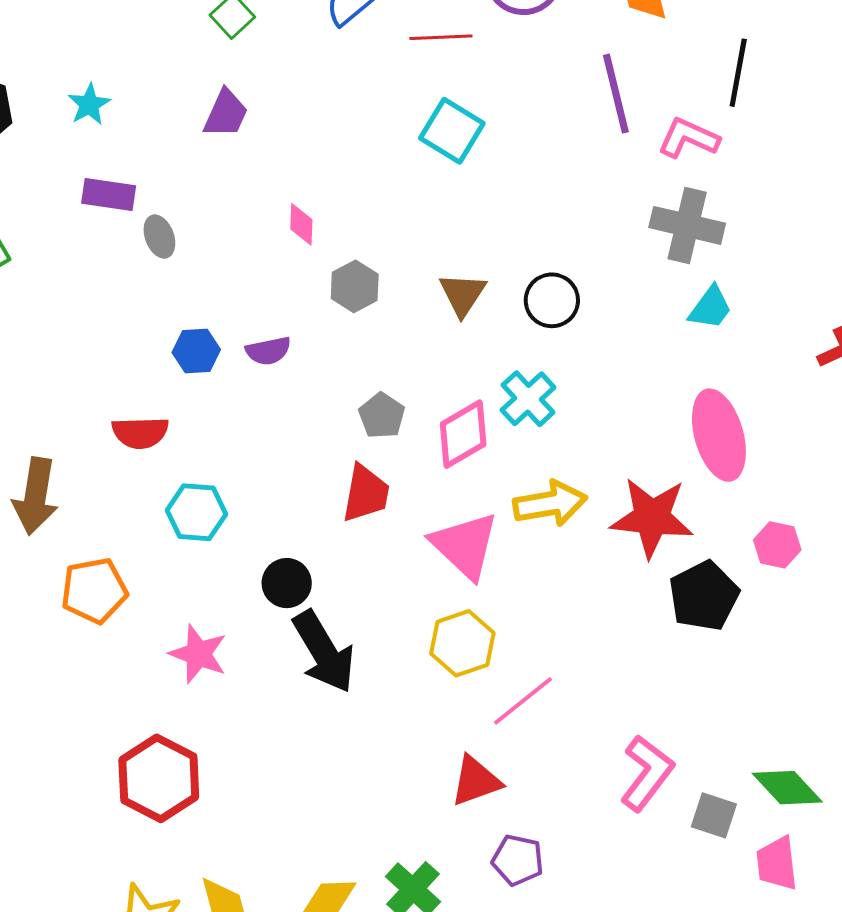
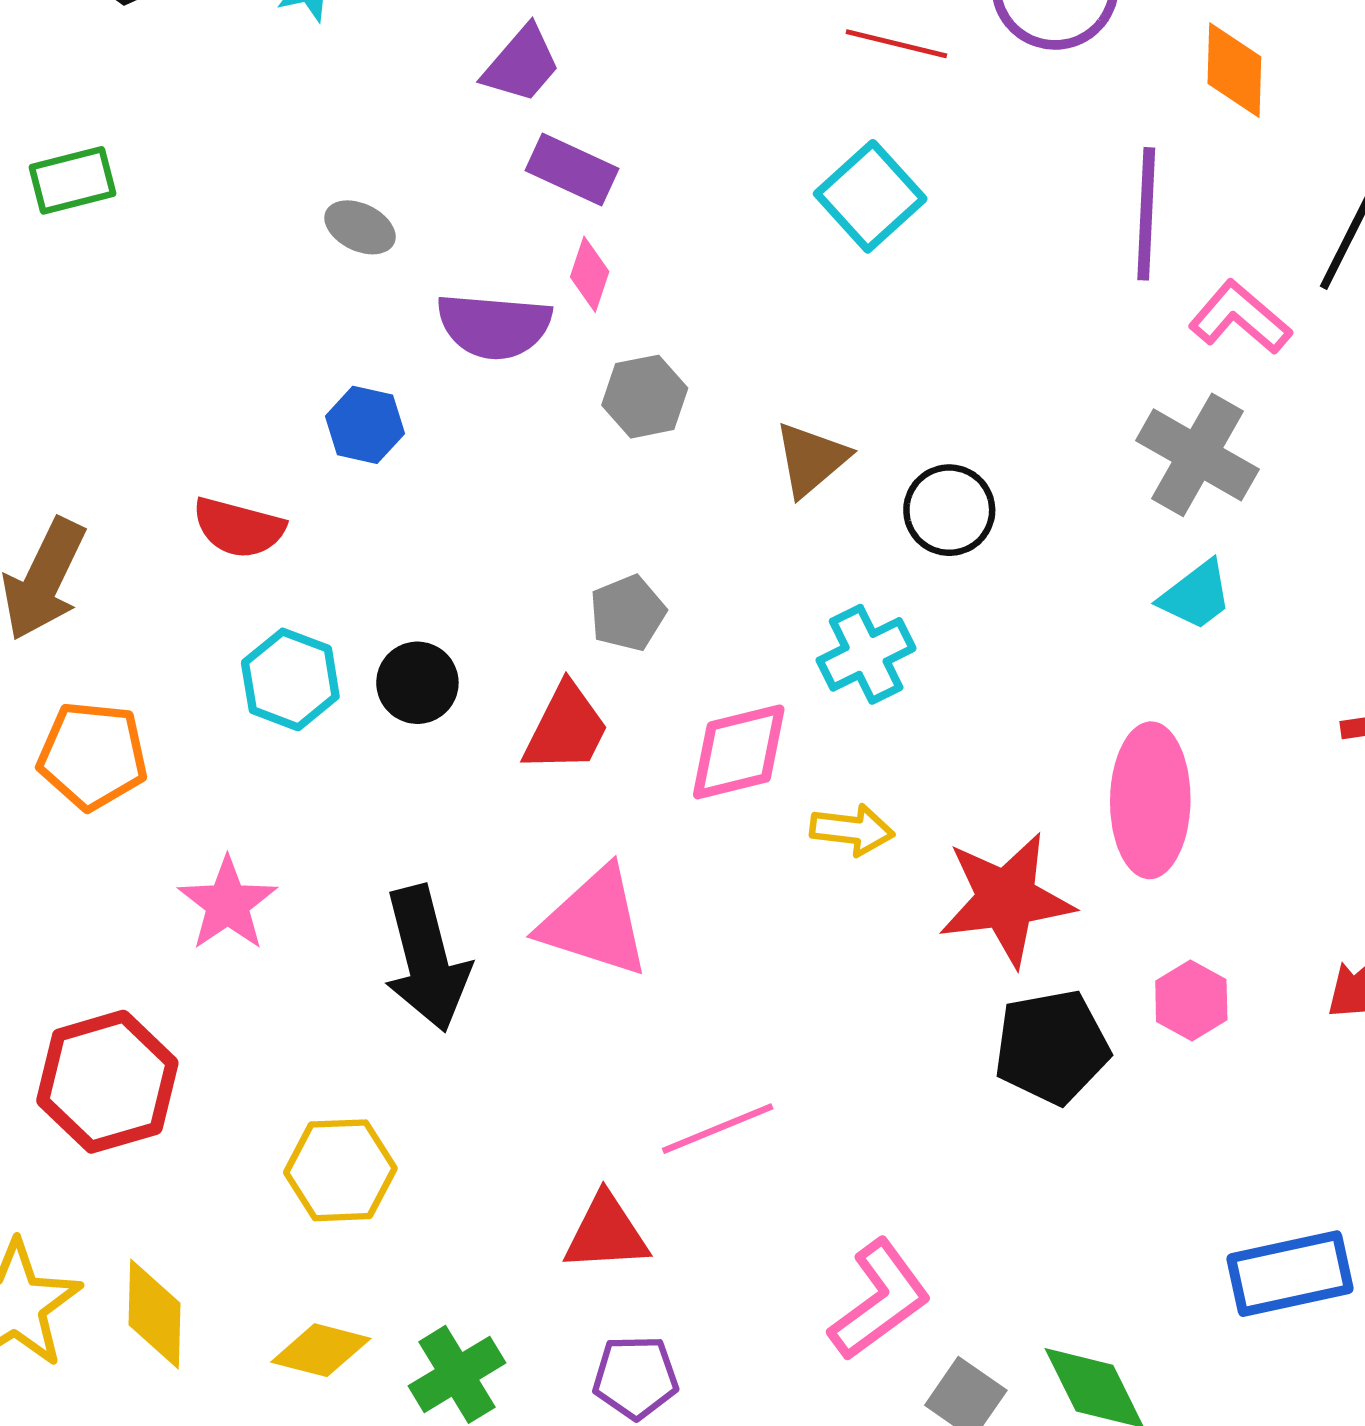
purple rectangle: (109, 194) -> (572, 170), moved
gray ellipse: (159, 237) -> (360, 227), turned -60
purple semicircle: (268, 351) -> (494, 326), moved, size x1.5
pink diamond: (463, 434) -> (739, 752), moved
yellow arrow: (550, 504) -> (852, 830), size x0.7
red star: (652, 518) -> (1006, 899), turned -30
pink triangle: (465, 545) -> (595, 922), moved, turned -42
black circle: (287, 583) -> (417, 683), moved
yellow hexagon: (462, 643) -> (340, 1170), moved
purple pentagon: (518, 860) -> (635, 1377), turned -30

